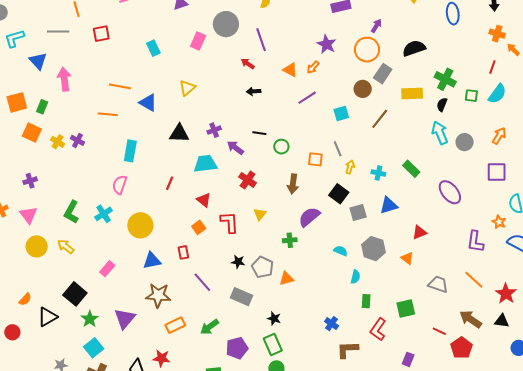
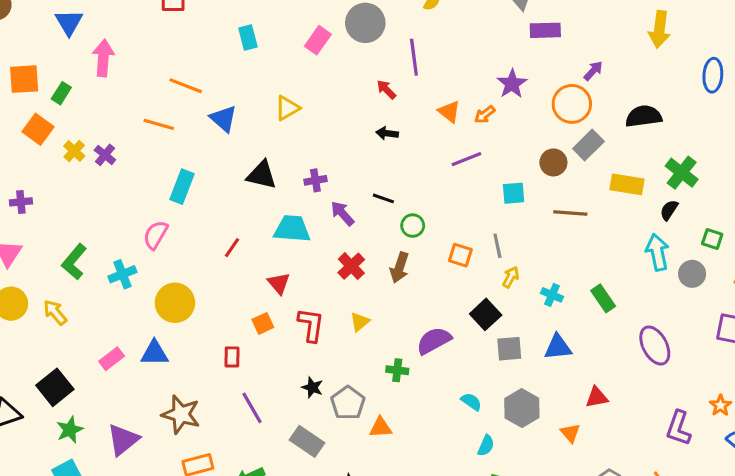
green square: (471, 96) -> (712, 239), moved
brown line: (380, 119) -> (570, 213), turned 45
brown arrow: (293, 184) -> (399, 268), moved
blue triangle: (152, 261) -> (154, 353), moved

